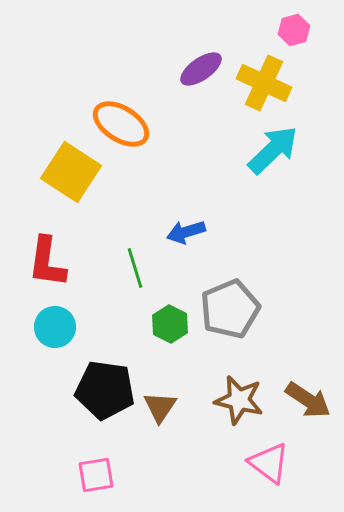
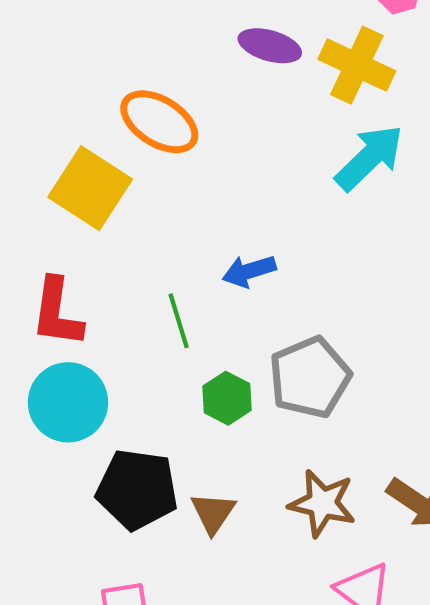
purple ellipse: (201, 69) -> (270, 46), turned 51
cyan circle: (55, 327) -> (68, 402), size x1.4

